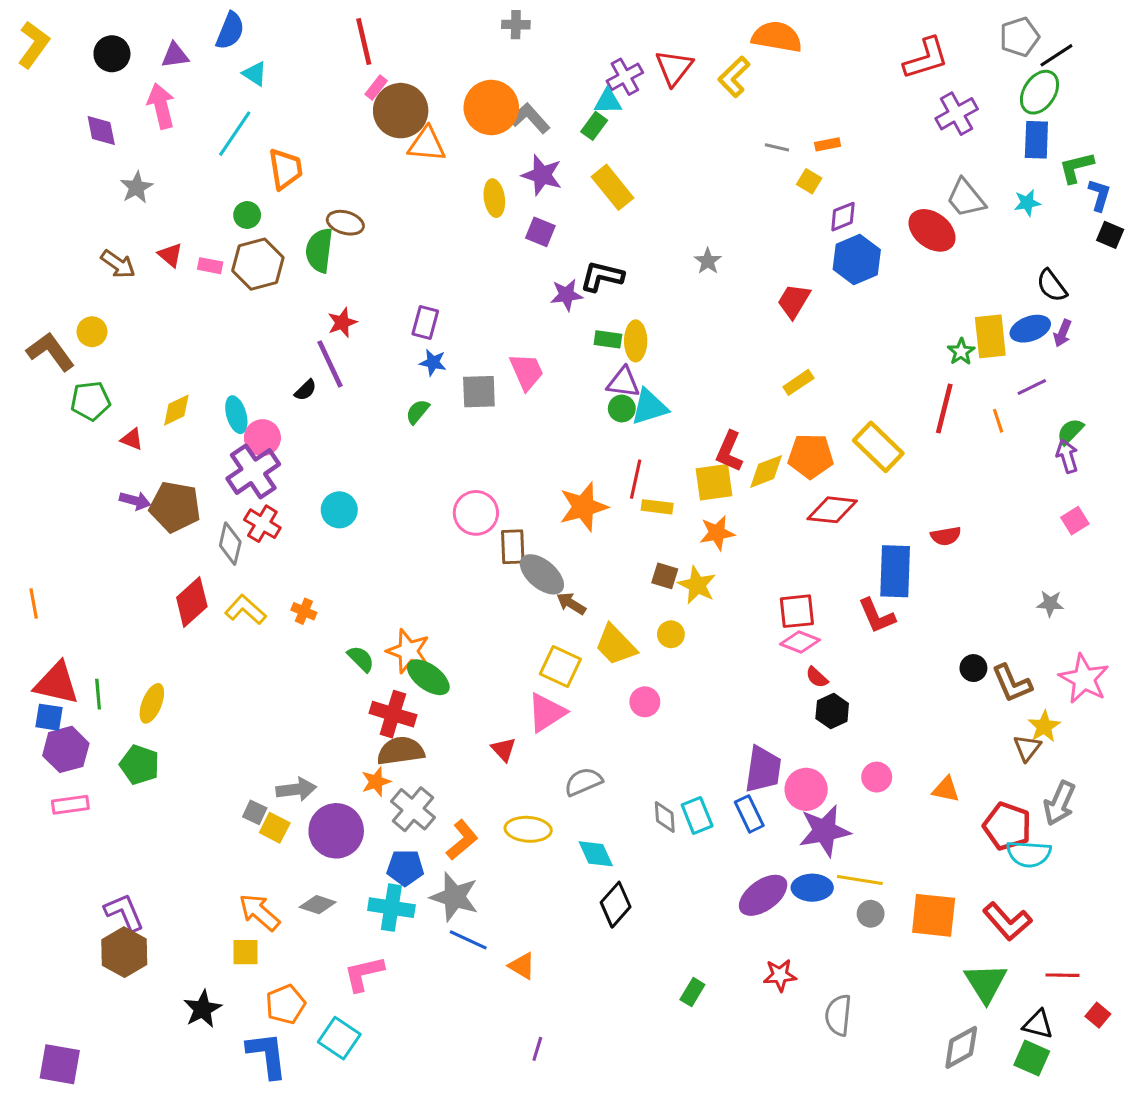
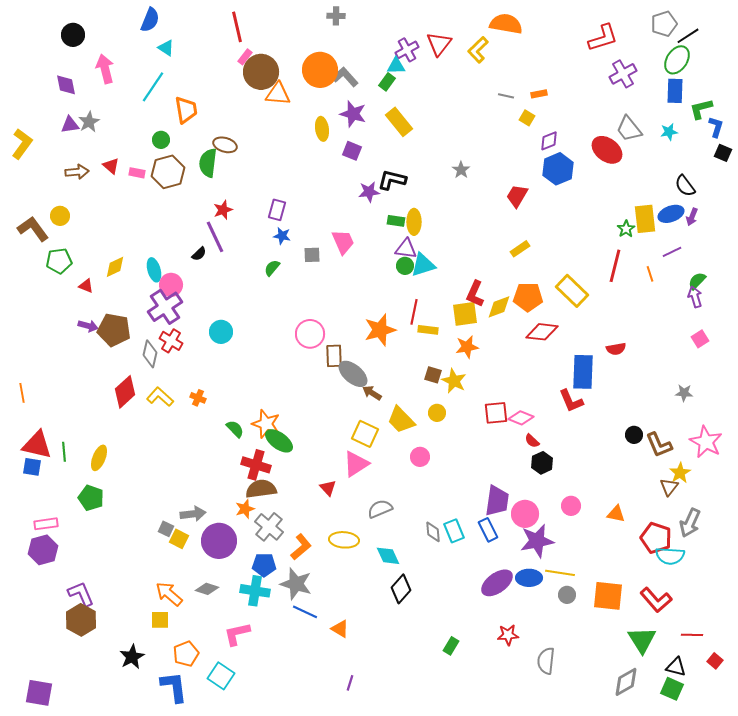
yellow L-shape: (34, 45) -> (22, 144), moved
purple triangle: (175, 55) -> (70, 125), moved
brown arrow: (118, 264) -> (77, 172), turned -40
gray square: (479, 392) -> (312, 255), size x0.7
red square: (797, 611) -> (496, 413), moved
purple hexagon: (66, 749) -> (43, 550), moved

